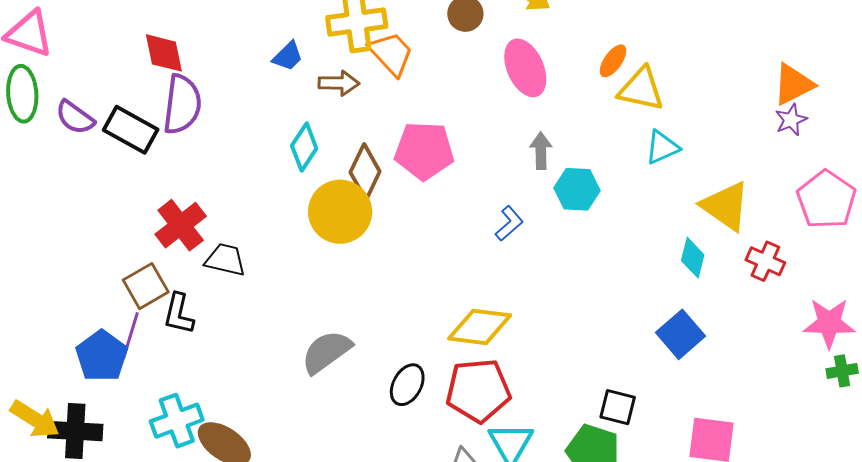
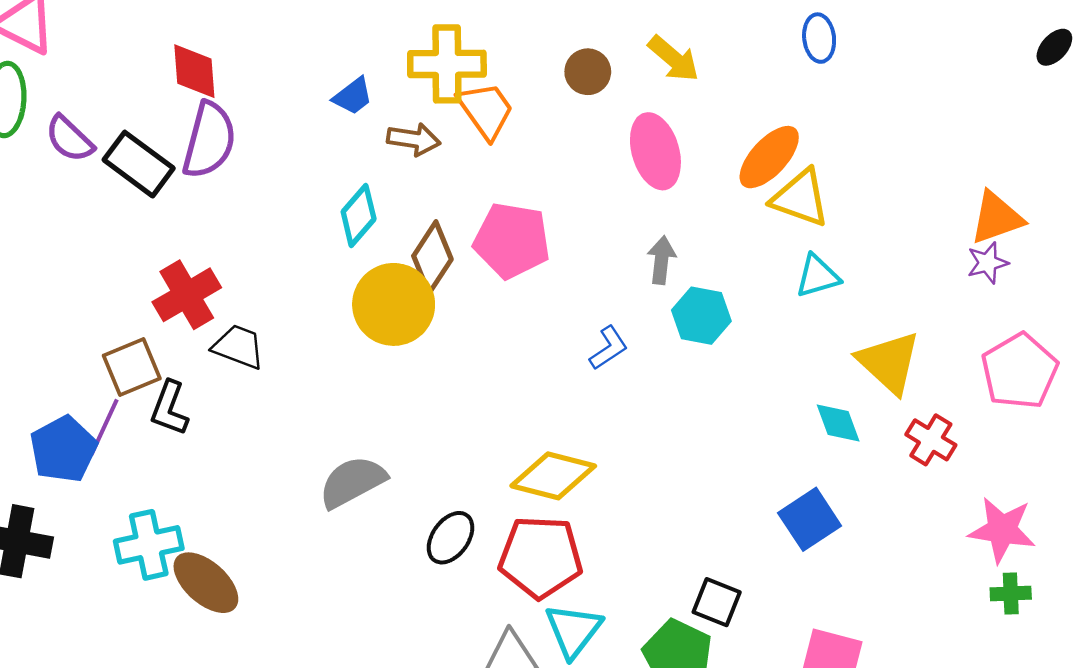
orange ellipse: (613, 61) -> (769, 157), size x1.6
cyan diamond: (693, 258) -> (838, 423), turned -42

